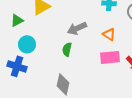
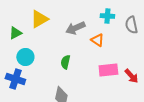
gray arrow: (77, 28) -> (75, 28), moved
orange triangle: (109, 34) -> (97, 40), moved

